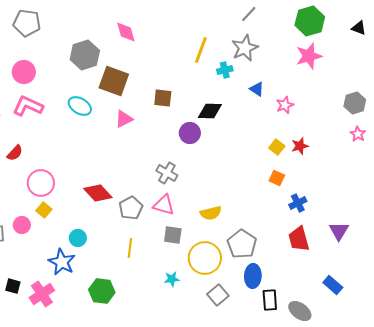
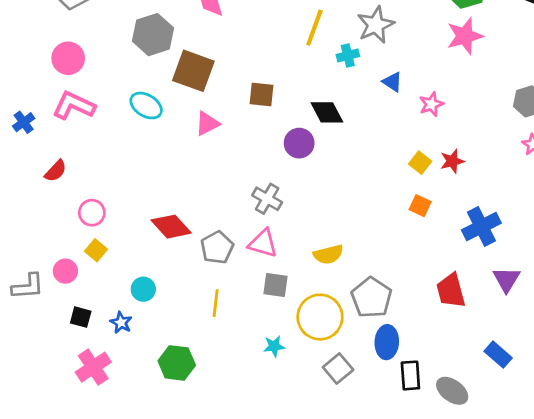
black diamond: (210, 111) -> (327, 112), turned 60
pink circle: (41, 183) -> (92, 213), size x0.7
blue cross: (298, 203) -> (481, 227), moved, size x1.5
blue star: (62, 262) -> (121, 323), size x0.6
black square: (13, 286) -> (81, 317), moved

